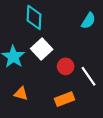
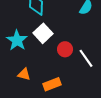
orange rectangle: (64, 99) -> (52, 84), moved

